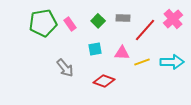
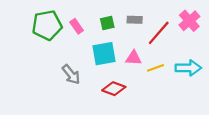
green square: (98, 21) -> (107, 23), turned 32
cyan square: (95, 49) -> (104, 54), size x1.6

